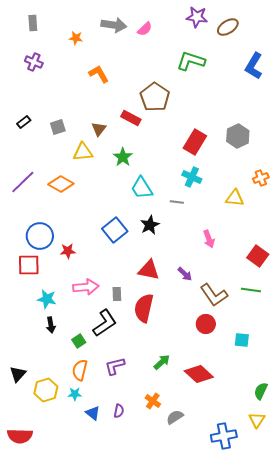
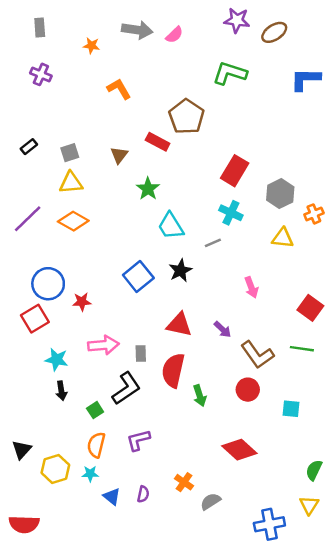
blue L-shape: (254, 66) -> (305, 79), turned 60
gray hexagon: (238, 136) -> (280, 194), moved
yellow triangle: (83, 152) -> (71, 183), moved
gray line: (177, 202) -> (213, 243), turned -32
red square: (29, 265) -> (35, 319), turned -30
green arrow: (162, 362) -> (200, 396), moved, turned 114

